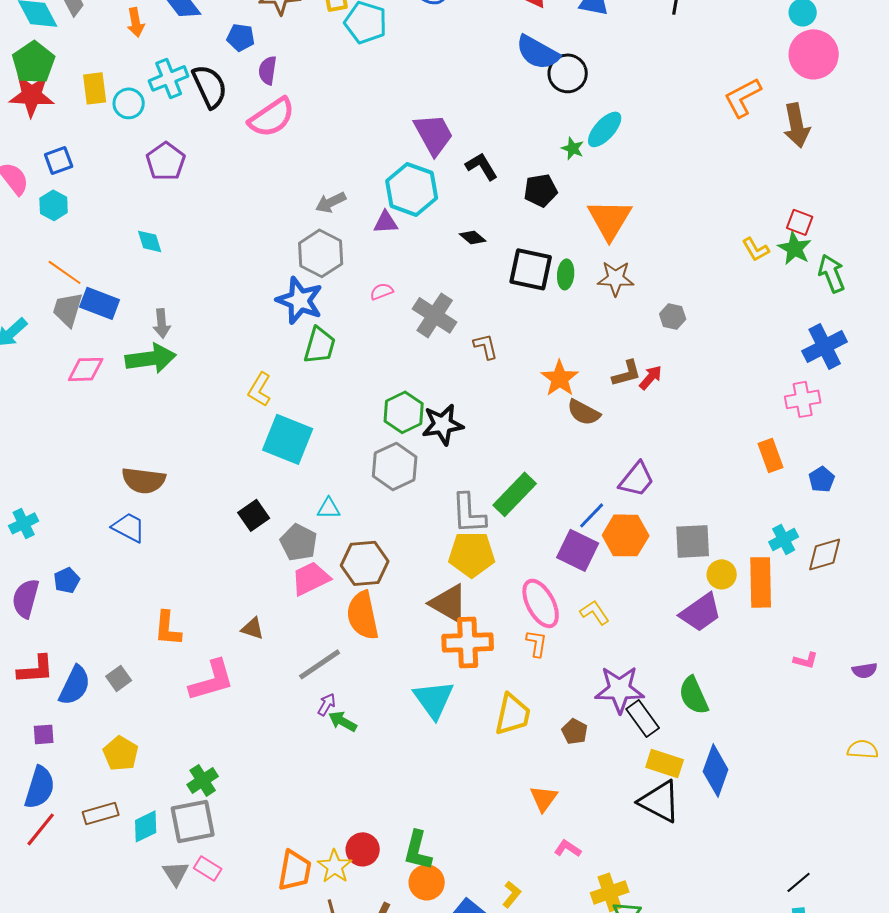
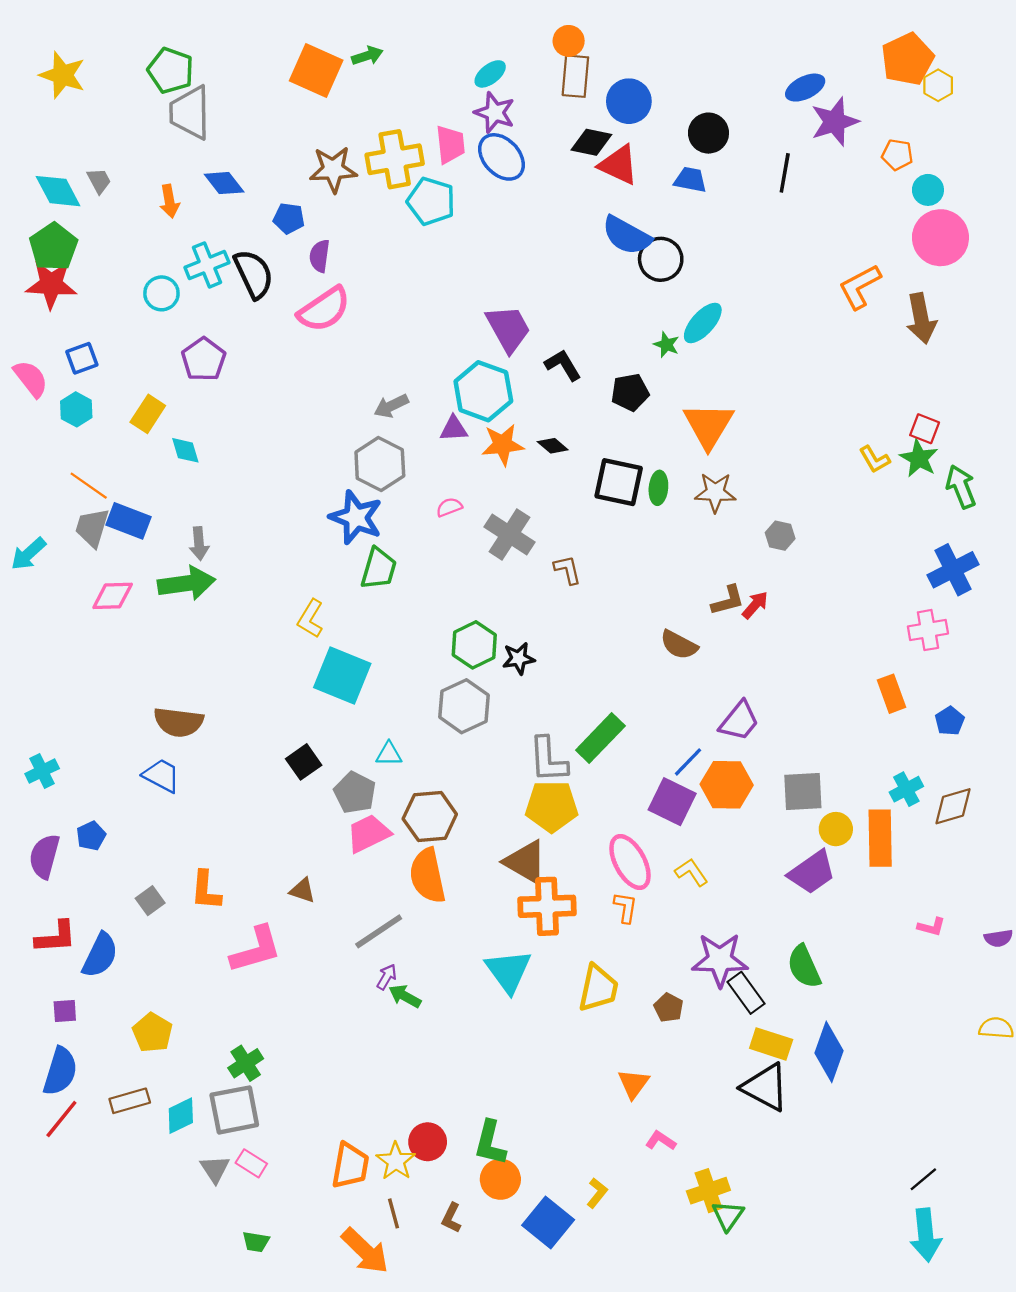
yellow rectangle: (95, 88) -> (148, 414), moved, turned 40
orange star: (560, 378) -> (503, 445), moved, turned 30
black star: (443, 424) -> (519, 658), size x0.7
gray square: (119, 678) -> (150, 901), moved

